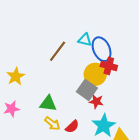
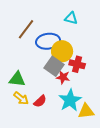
cyan triangle: (85, 40) -> (71, 18), moved
blue ellipse: (102, 49) -> (48, 41), moved, turned -75
red cross: (109, 66) -> (77, 64), moved

